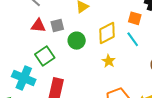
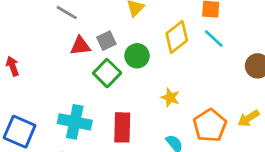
green square: (45, 56) -> (107, 73), moved
yellow star: (109, 61) -> (170, 98), moved

